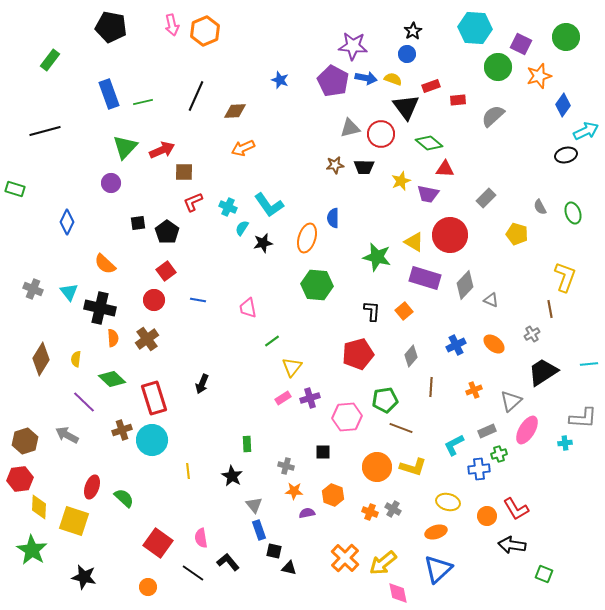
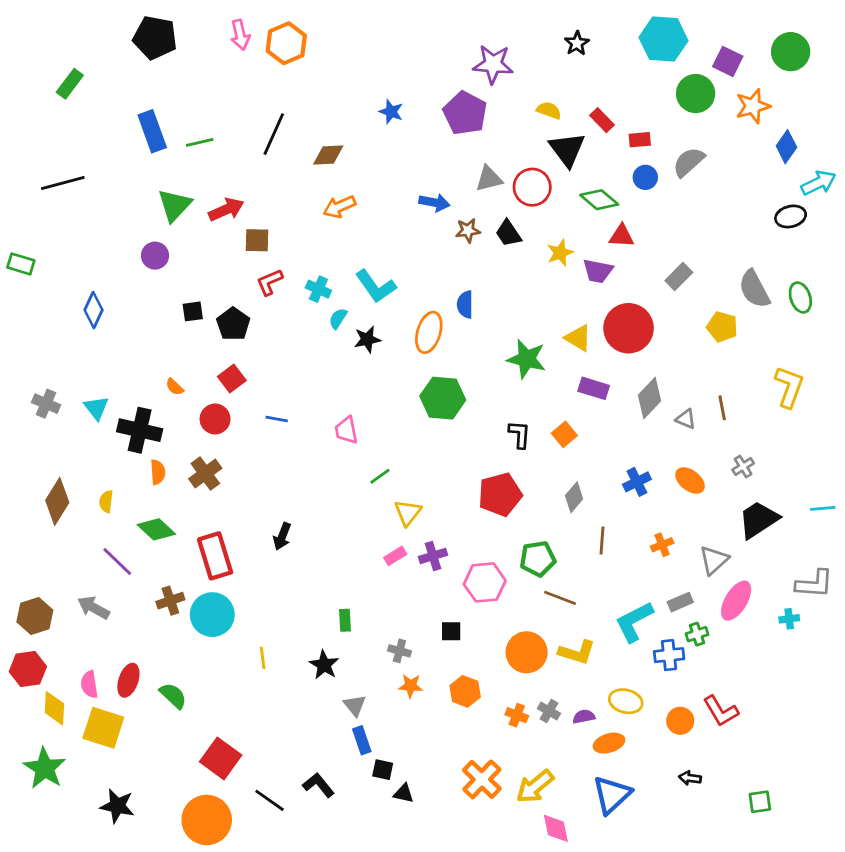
blue circle: (407, 54) -> (645, 177), moved
blue arrow: (366, 78) -> (434, 202), moved
red rectangle: (431, 86) -> (602, 120), turned 66
black trapezoid: (364, 167) -> (508, 233), turned 55
gray semicircle: (540, 207) -> (754, 289), size x1.8
orange semicircle: (105, 264) -> (175, 387), moved, size x0.6
purple rectangle: (425, 278) -> (594, 388), size x0.7
brown line: (550, 309) -> (722, 408), moved
cyan L-shape: (454, 445) -> (634, 622), size x1.4
purple semicircle: (307, 513) -> (584, 717), moved
pink semicircle: (201, 538) -> (89, 684), moved
black arrow: (512, 545) -> (690, 778), moved, size x0.6
green square: (544, 574) -> (760, 802), turned -30
orange circle: (148, 587) -> (207, 820), size x2.0

